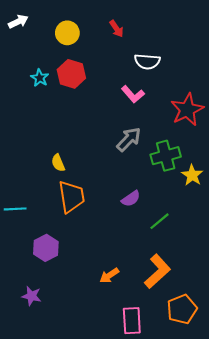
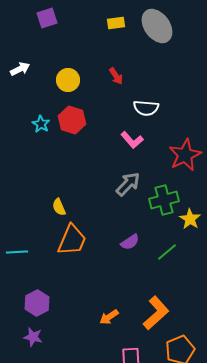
orange trapezoid: (71, 197) -> (72, 240), turned 32
green line: (159, 221) -> (167, 252), moved
purple hexagon: (46, 248) -> (37, 303), moved

